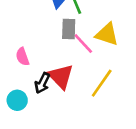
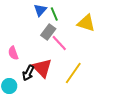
gray rectangle: (69, 29) -> (48, 32), turned 35
yellow triangle: (107, 34) -> (86, 23), moved

